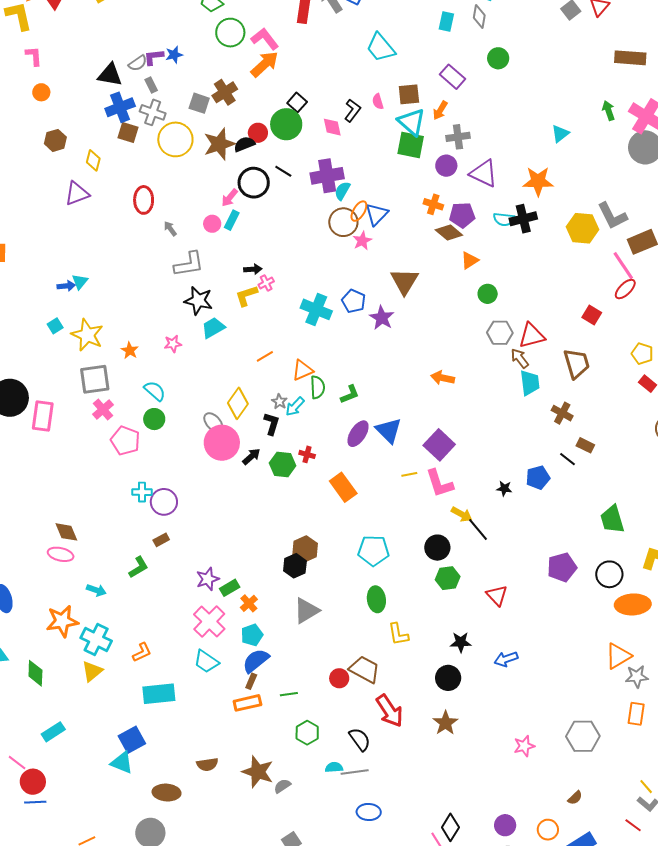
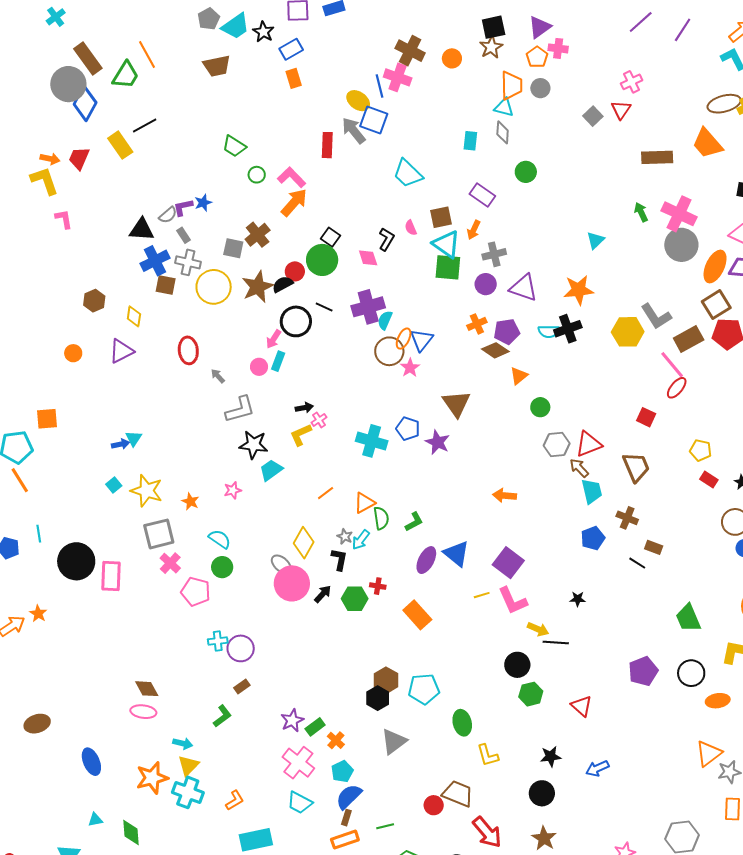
green circle: (230, 33) -> (257, 175), size x0.6
orange circle: (41, 92) -> (73, 353), moved
orange cross: (433, 204) -> (477, 324), turned -36
blue pentagon: (538, 478) -> (593, 538), moved
black line: (478, 529) -> (556, 643), turned -40
cyan pentagon: (373, 551) -> (424, 689), moved
orange ellipse: (633, 604) -> (718, 701), size x0.7
yellow triangle: (92, 671) -> (188, 765), moved

